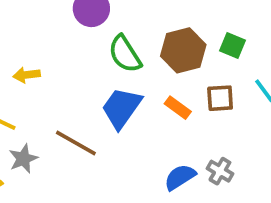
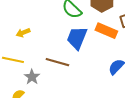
orange rectangle: (178, 108) -> (106, 31), size x1.5

